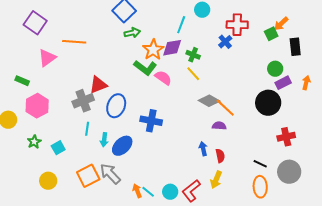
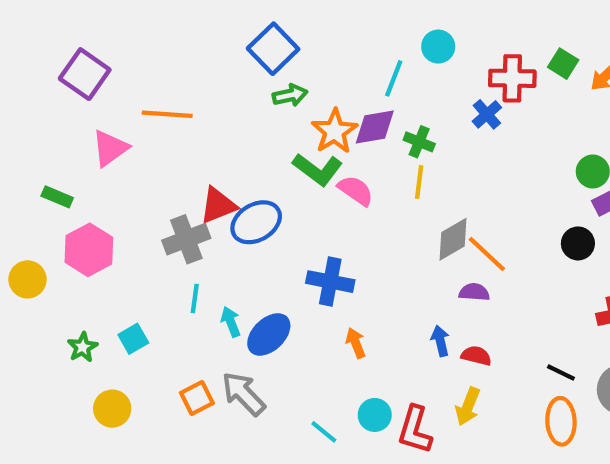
green square: (271, 34) -> (563, 64), moved, turned -32
yellow line: (193, 74) -> (419, 182), turned 49
gray diamond: (209, 101) -> (453, 239), turned -60
black circle: (268, 103) -> (578, 243), size x0.6
blue ellipse: (116, 106) -> (256, 222), moved, turned 40
cyan arrow: (104, 140) -> (231, 322), turned 152
green star: (34, 142) -> (83, 347), moved
red semicircle: (220, 156) -> (476, 356), turned -64
orange square: (88, 176) -> (197, 398), size x0.7
orange arrow: (137, 191) -> (356, 343), moved
red L-shape: (191, 191) -> (415, 430), turned -35
cyan circle: (170, 192) -> (375, 415), moved

